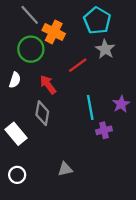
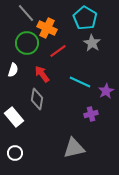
red line: (78, 65) -> (58, 51), moved
cyan line: (90, 107) -> (80, 82), moved, turned -55
gray triangle: (65, 169) -> (74, 148), moved, size x1.6

